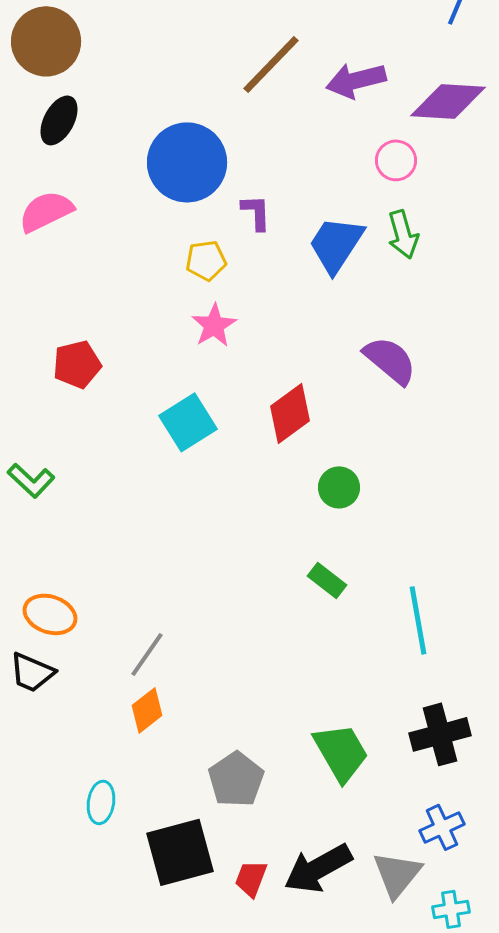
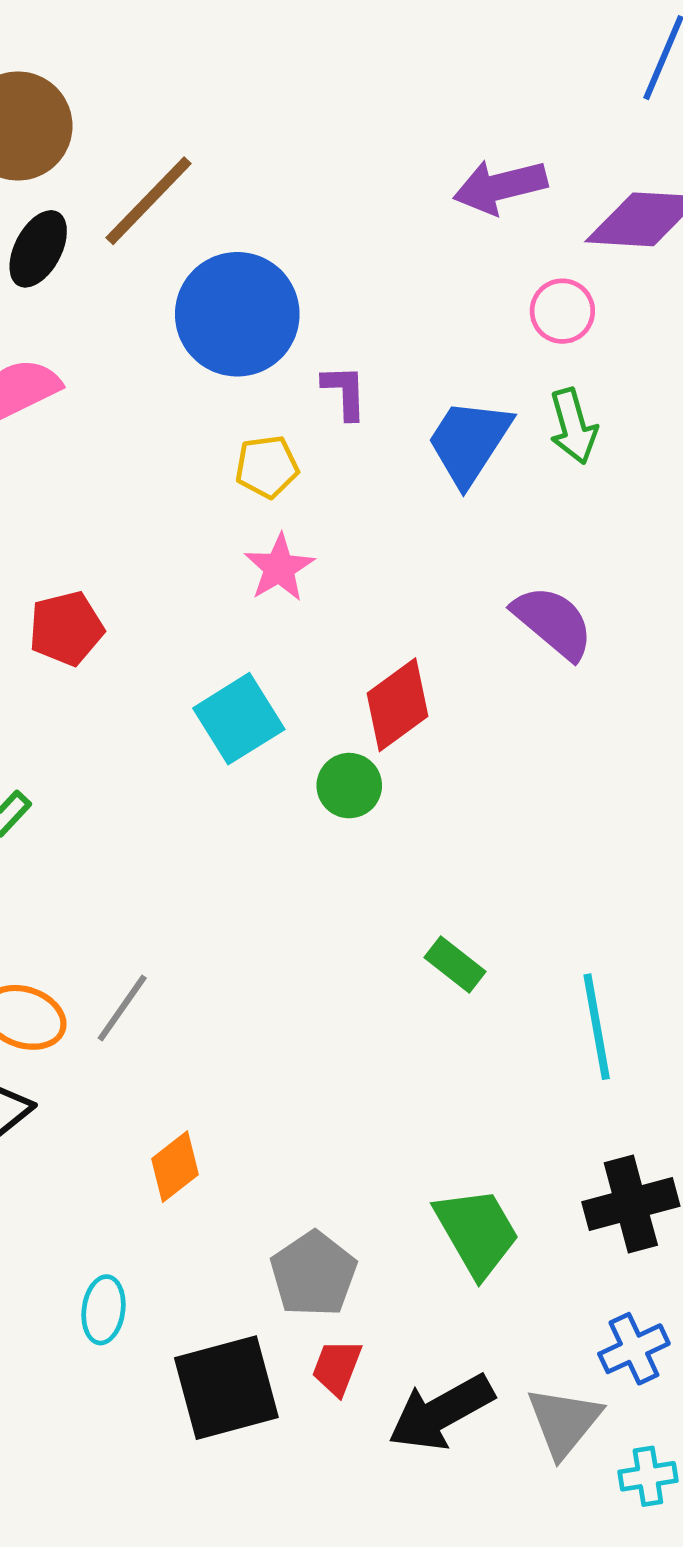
brown line: (271, 64) -> (149, 201), moved
green circle: (339, 487) -> (349, 786), moved
gray line: (147, 654) -> (122, 1008), moved
red trapezoid: (251, 878) -> (337, 1367), moved

